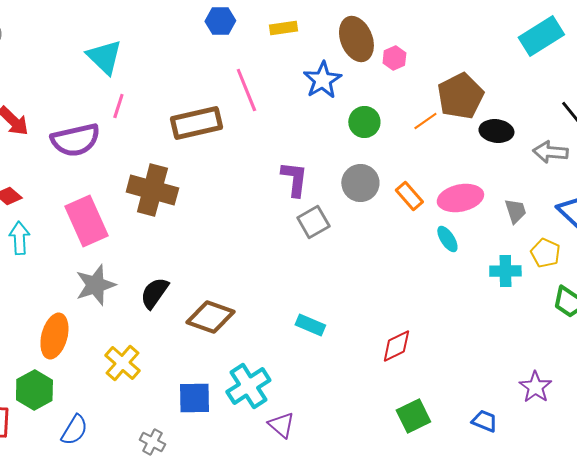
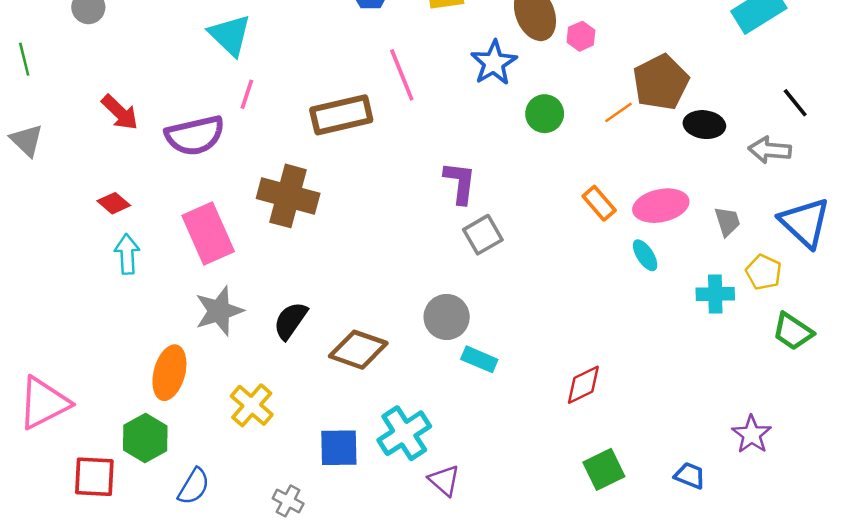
gray circle: (360, 183) -> (447, 317), moved

